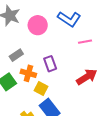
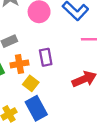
orange cross: (28, 73) -> (19, 64), turned -35

